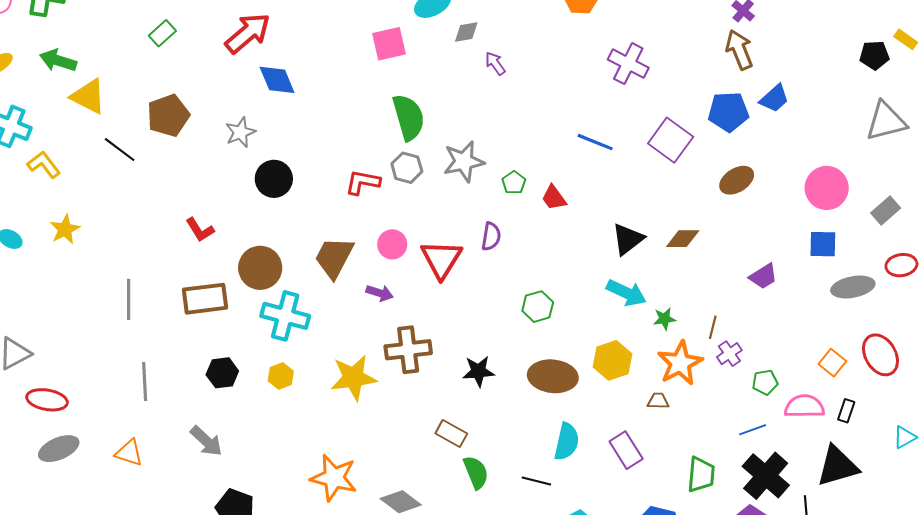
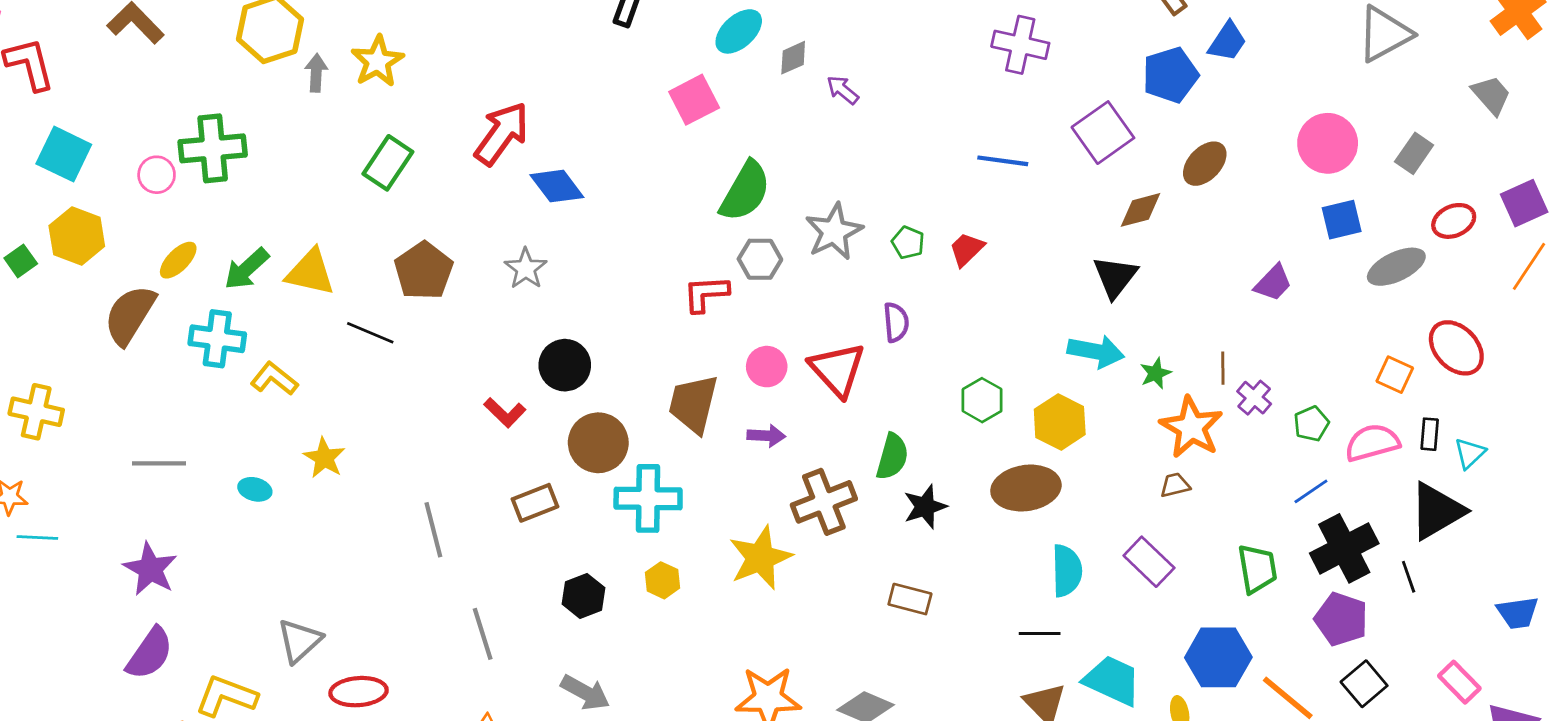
green rectangle: (162, 33) -> (388, 163), size x1.4
green arrow: (58, 61) -> (247, 269), moved, turned -45
green semicircle: (409, 117) -> (745, 191), turned 60
purple square: (671, 140) -> (1103, 133), turned 33
black circle: (274, 179) -> (565, 365), moved
red trapezoid: (554, 198) -> (967, 249), turned 96
black triangle: (628, 239) -> (1115, 277), moved
brown diamond: (683, 239) -> (1140, 210), moved
brown rectangle: (205, 299) -> (535, 503), size x0.7
yellow hexagon: (612, 360) -> (1060, 422), moved
cyan triangle: (905, 437) -> (1470, 453), moved
green semicircle: (476, 472) -> (892, 457), moved, turned 52
black cross: (766, 476) -> (1344, 548), turned 36

